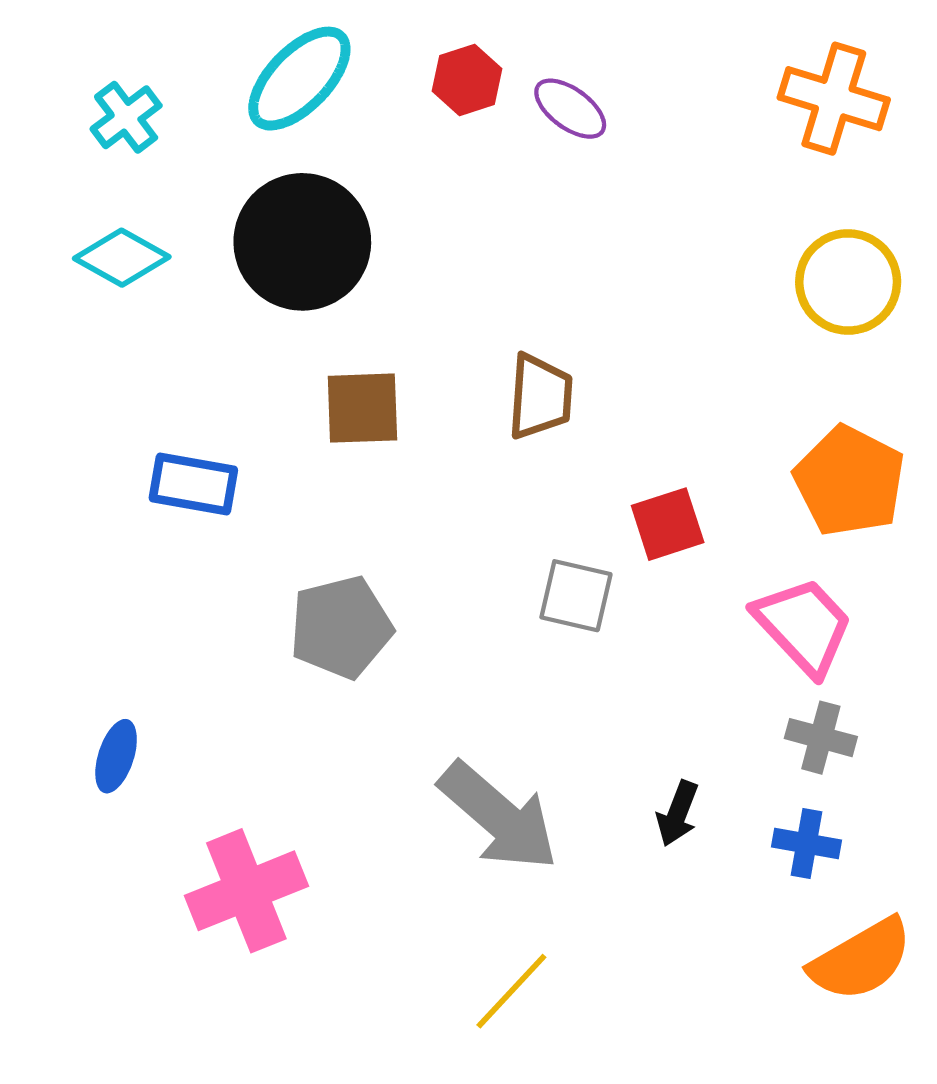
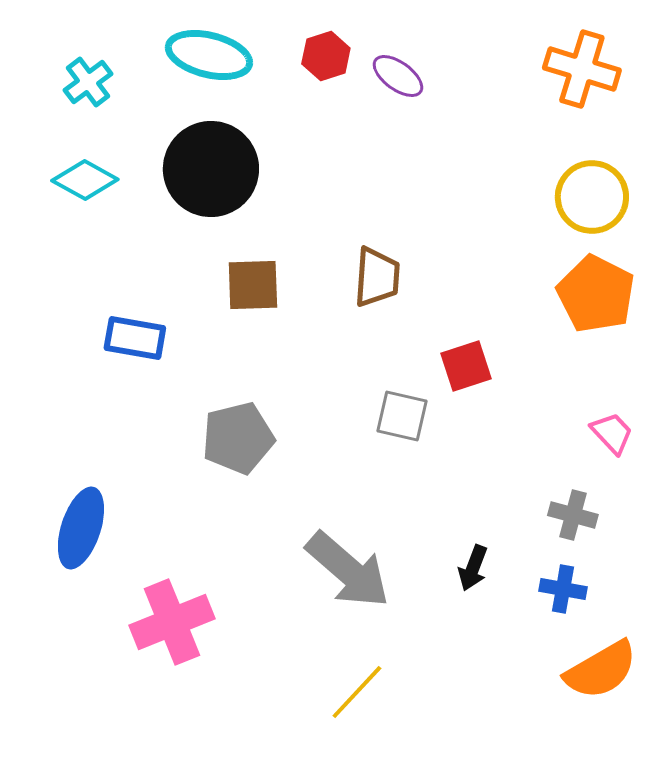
cyan ellipse: (299, 79) -> (209, 55), turned 60
orange pentagon: (850, 481) -> (596, 294), moved
pink trapezoid: (804, 626) -> (612, 433), moved, size x0.6
blue ellipse: (116, 756) -> (81, 528), size x1.6

